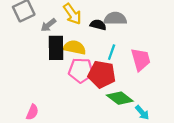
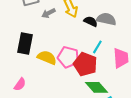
yellow semicircle: (74, 47) -> (47, 58), moved
black rectangle: (56, 48) -> (25, 44), moved

